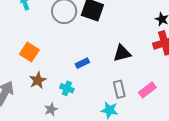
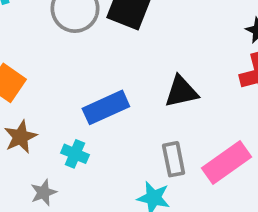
blue rectangle: (82, 63) -> (106, 107), size x1.6
pink rectangle: (147, 90) -> (227, 163), size x1.4

